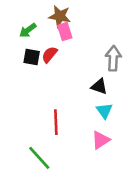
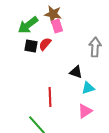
green arrow: (28, 30) -> (28, 25), size x1.5
black triangle: (99, 86) -> (76, 72), moved
cyan triangle: (104, 111) -> (88, 88), turned 48

